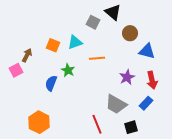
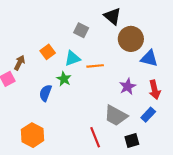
gray square: (93, 22) -> (81, 30), moved
brown circle: (130, 33) -> (131, 39), size x1.5
cyan triangle: (75, 42) -> (72, 58), moved
orange square: (53, 45) -> (48, 52), turned 32

